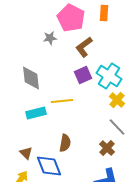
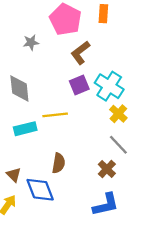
gray star: (50, 38) -> (31, 42), moved

